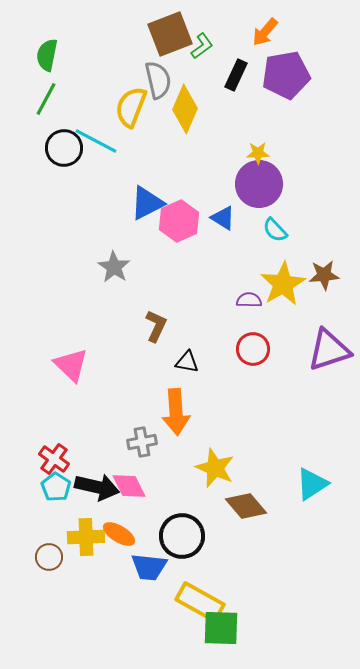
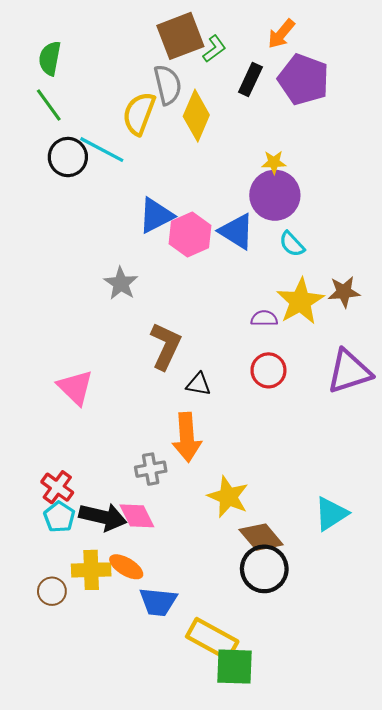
purple pentagon: (286, 75) -> (304, 80), turned 30
green line: (46, 99) -> (49, 105), turned -64
blue triangle: (223, 218) -> (237, 231), size x1.4
brown L-shape: (156, 326) -> (166, 346), size x1.4
black circle: (182, 536) -> (264, 569), moved

